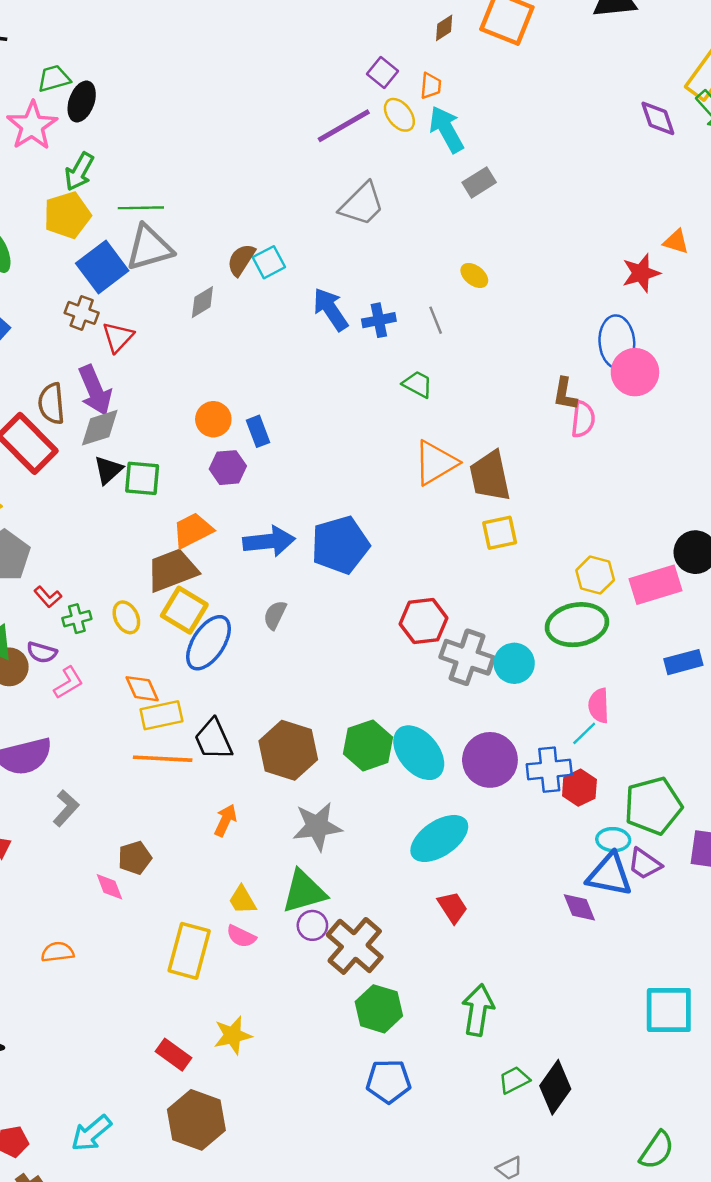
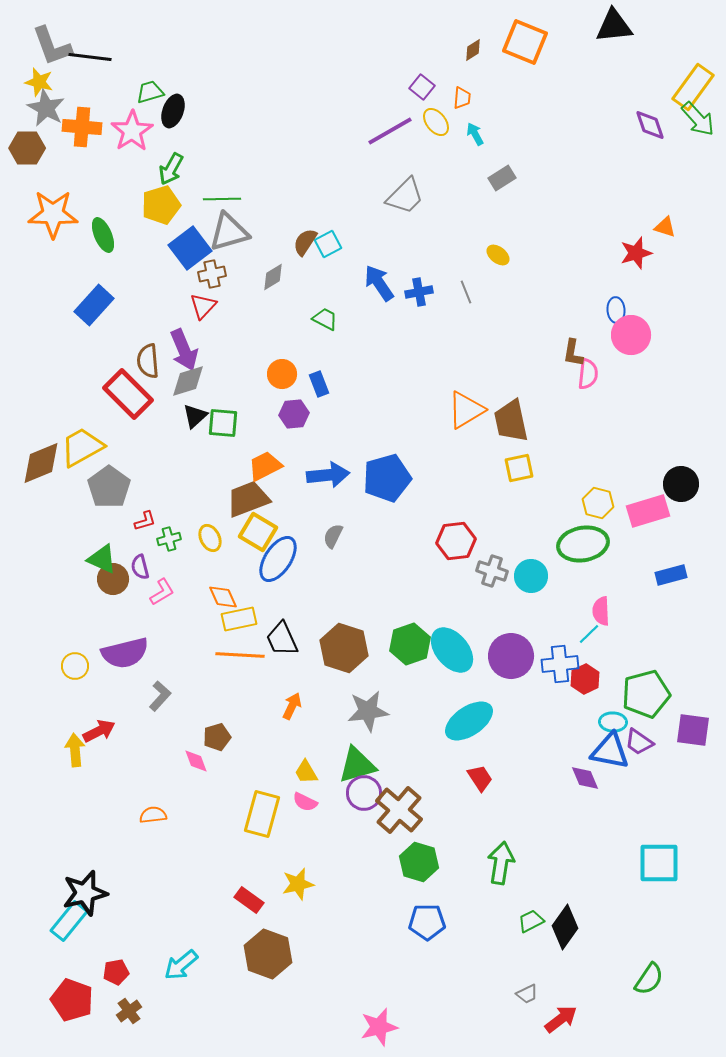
cyan arrow: (447, 129) -> (475, 134), size x0.6
brown cross: (82, 313) -> (212, 274), moved, turned -32
blue ellipse: (617, 342) -> (616, 310), size x0.6
green trapezoid: (418, 384) -> (325, 319), moved
red L-shape: (48, 597) -> (145, 521), turned -65
purple semicircle: (42, 652) -> (140, 567), turned 60
gray cross: (467, 657) -> (492, 571), size x0.7
purple circle: (312, 925) -> (364, 793), size x1.4

